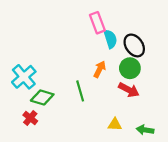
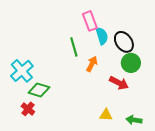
green circle: (130, 68) -> (131, 63), moved
green line: (80, 91) -> (74, 47), moved

